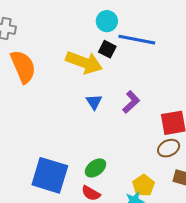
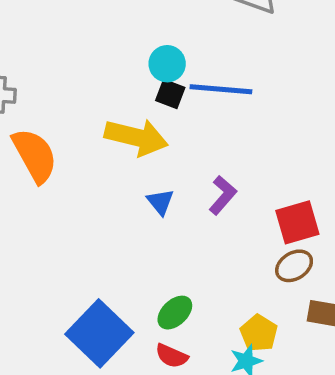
black square: (107, 49) -> (170, 94), moved
blue square: (50, 175) -> (99, 333), turned 33

